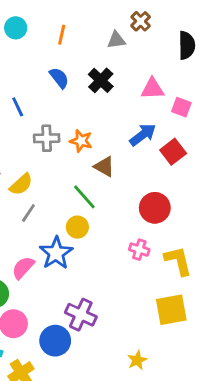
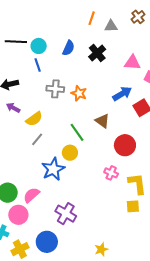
brown cross: (141, 21) -> (138, 17), moved
cyan circle: (16, 28) -> (39, 46), moved
orange line: (62, 35) -> (92, 18), moved
blue semicircle: (59, 78) -> (69, 48), turned 56
brown triangle: (104, 167) -> (102, 121), moved
pink semicircle: (23, 268) -> (31, 195), moved
yellow square: (171, 310) -> (133, 206), moved, size x0.6
blue circle: (55, 341) -> (47, 242), moved

